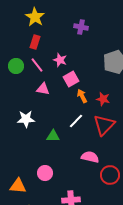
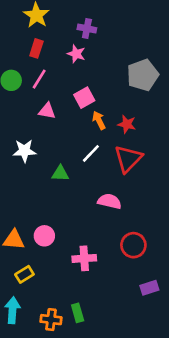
purple cross: (81, 27) -> (87, 29), moved
pink star: (60, 60) -> (76, 54), moved
pink line: (37, 65) -> (39, 79), turned 70
pink circle: (45, 173) -> (44, 236), moved
red circle: (110, 175) -> (133, 245), moved

